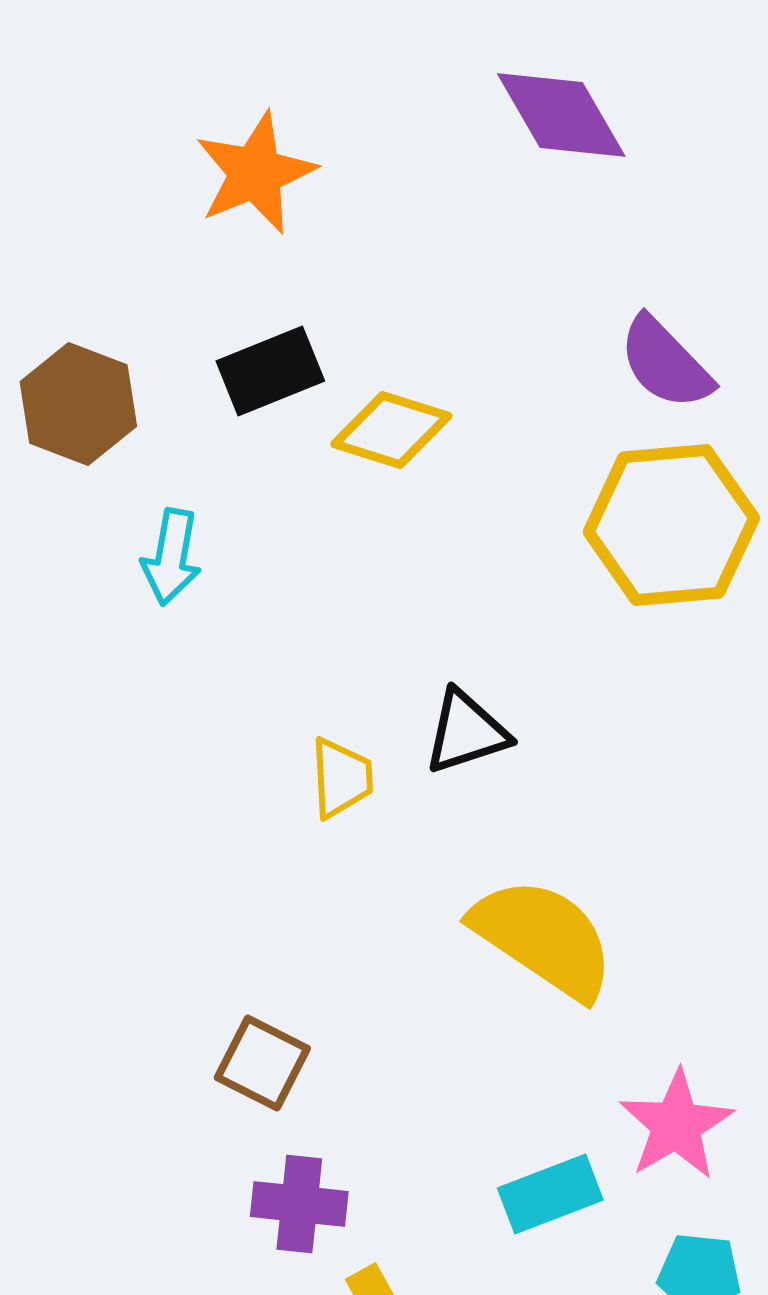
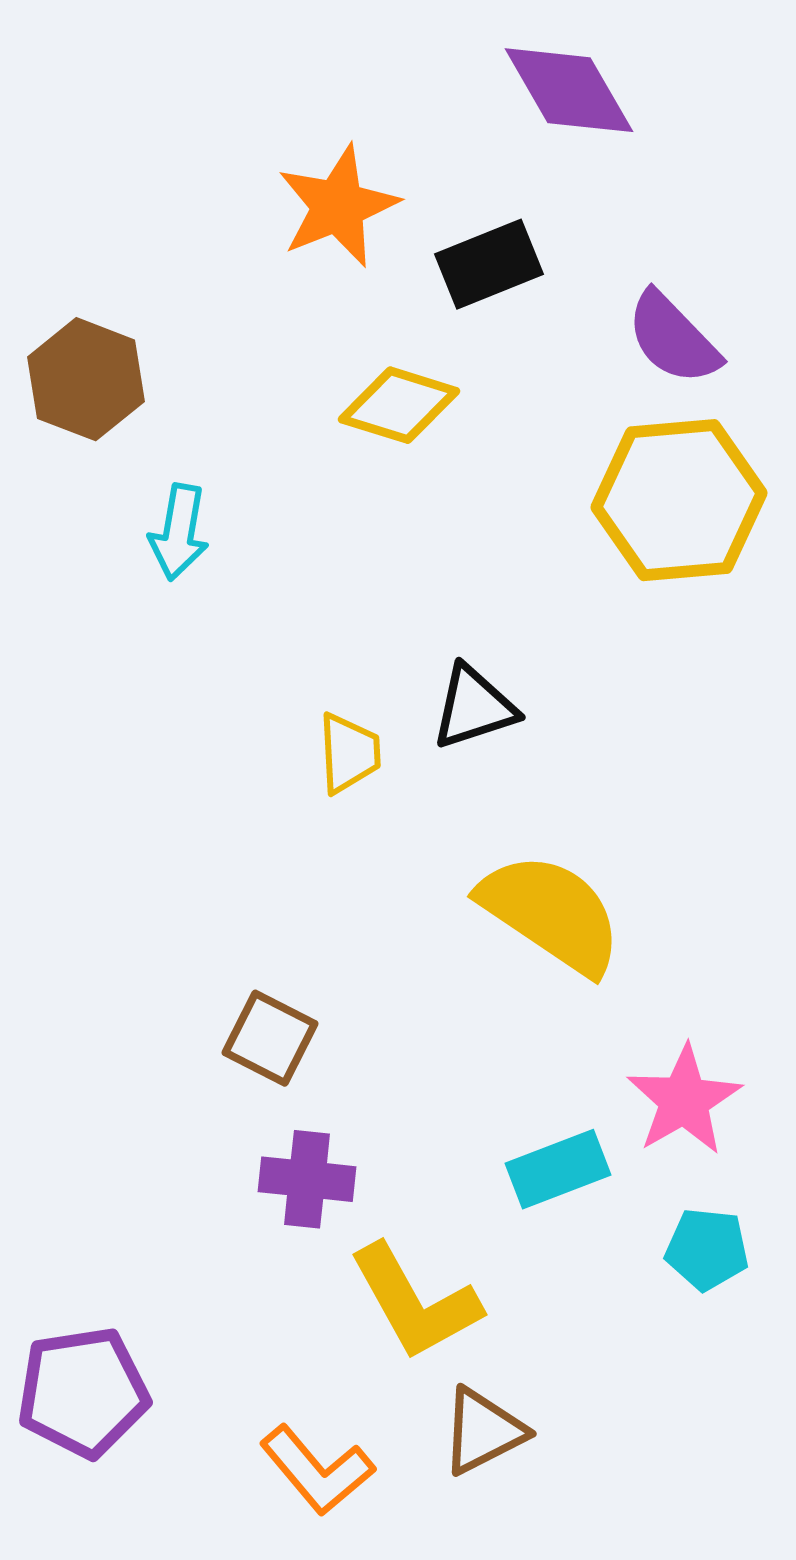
orange star: (255, 173) -> (338, 206), moved
black rectangle: (270, 371) -> (489, 264), moved

